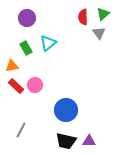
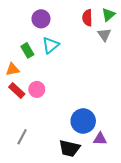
purple circle: (27, 18) -> (41, 19), moved
blue circle: (66, 110) -> (83, 121), moved
purple triangle: (89, 141) -> (100, 139), moved

